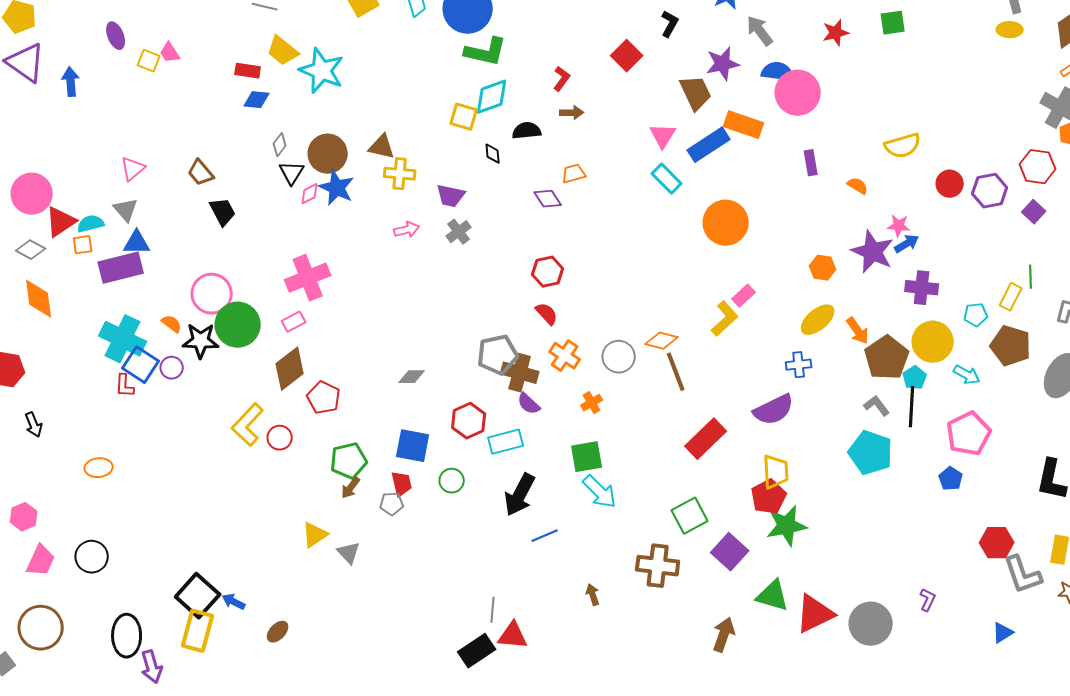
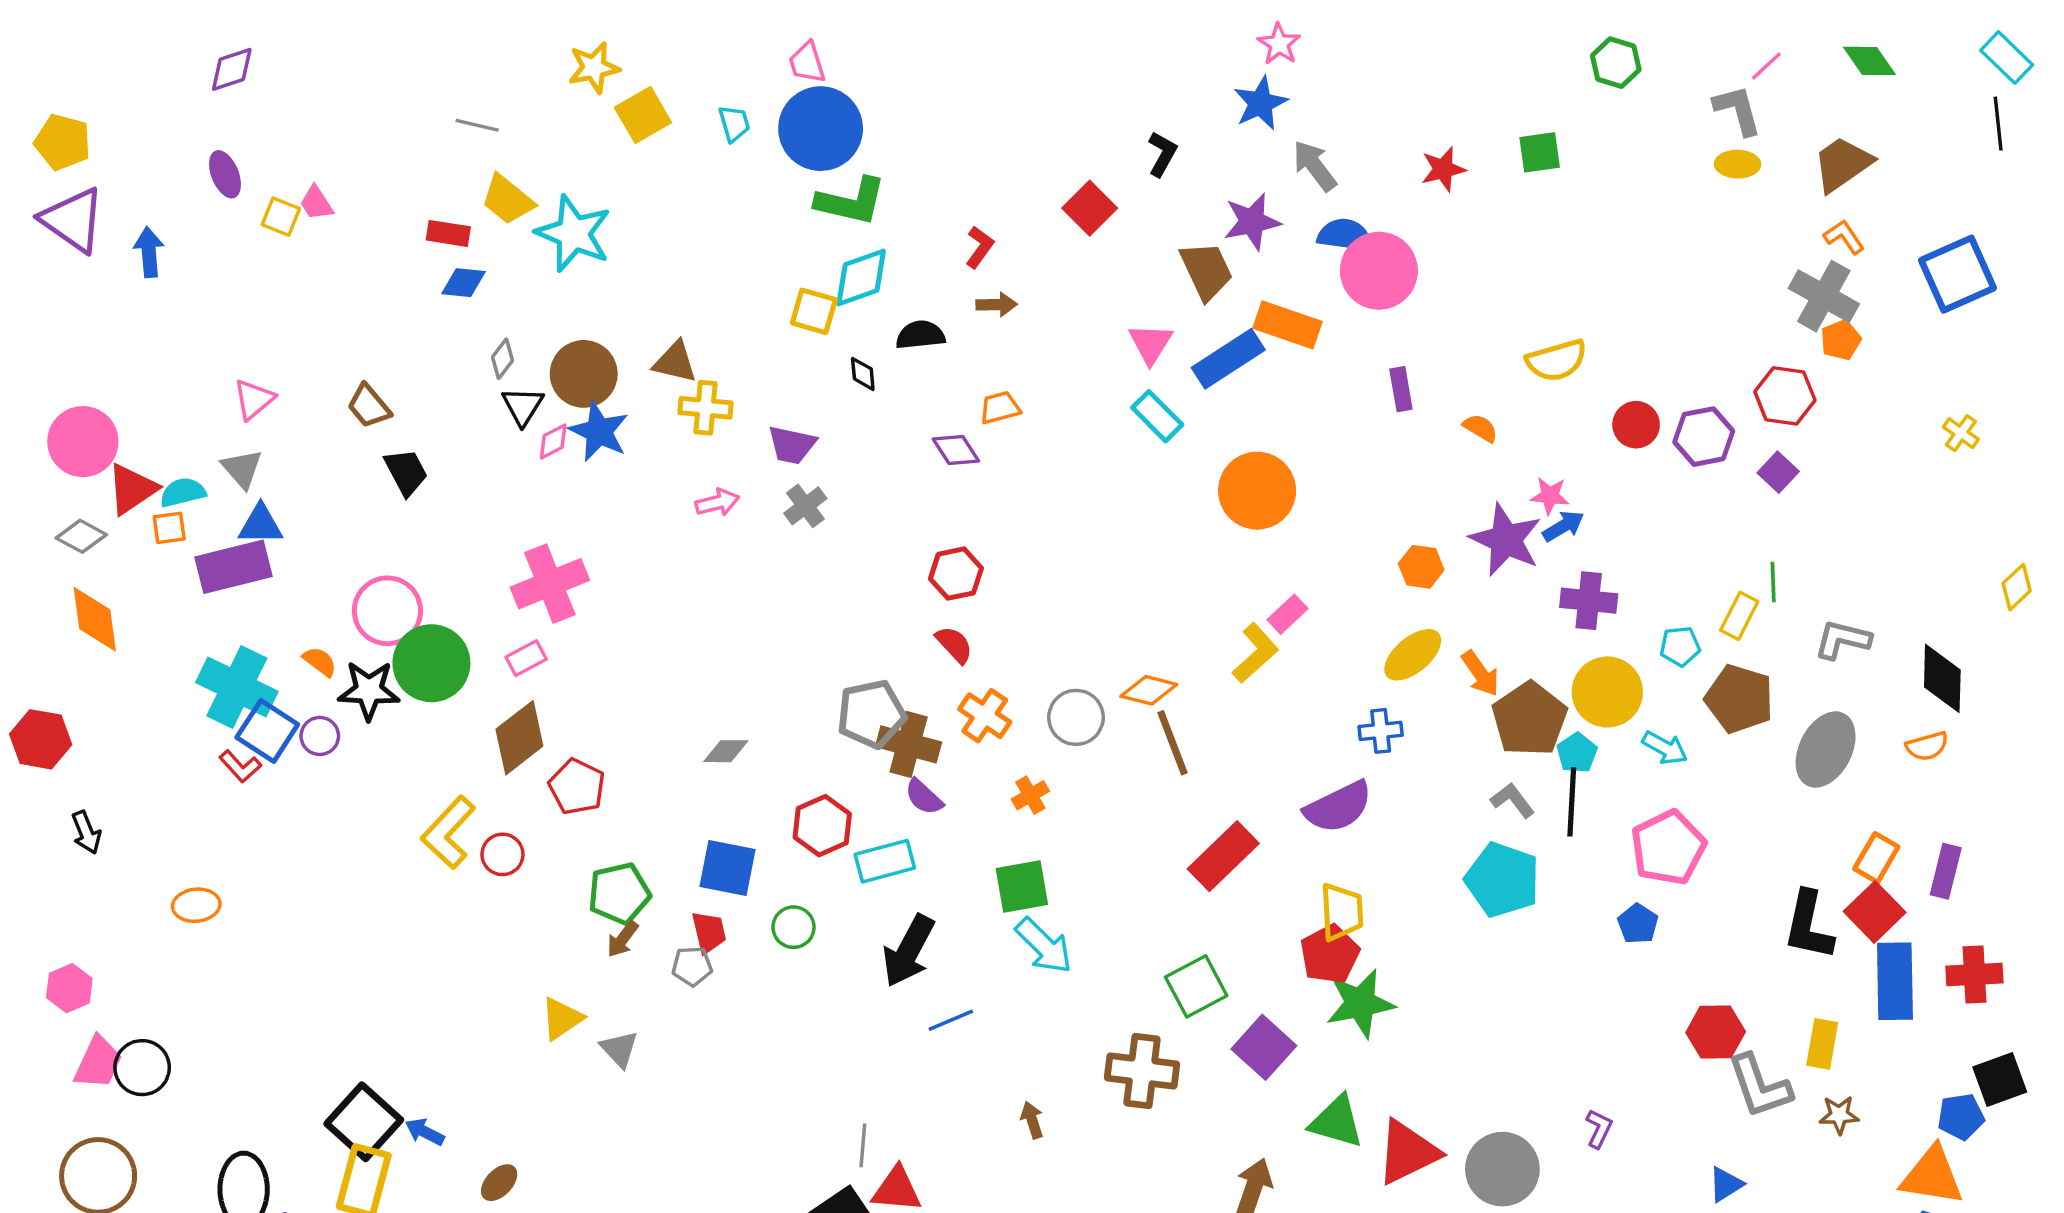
red L-shape: (125, 386) -> (240, 766), turned -45
black circle: (92, 557) -> (142, 1068), moved

